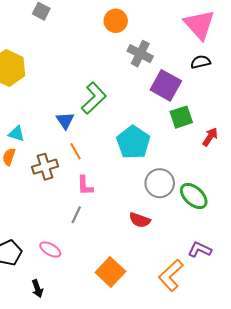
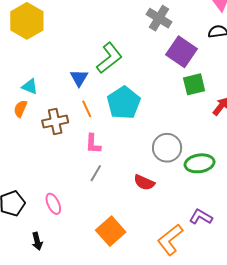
cyan pentagon: (133, 142) -> (124, 103), moved
green ellipse: (194, 196) -> (200, 163), turned -56
gray line: (76, 215) -> (96, 173), moved
pink ellipse: (50, 250) -> (53, 204), turned 30

